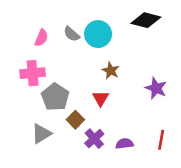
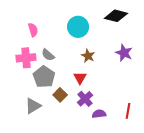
gray semicircle: (72, 34) -> (48, 55), moved
pink semicircle: (41, 38) -> (33, 30), turned -40
purple star: (156, 88) -> (124, 53), moved
purple cross: (94, 139) -> (85, 99), moved

